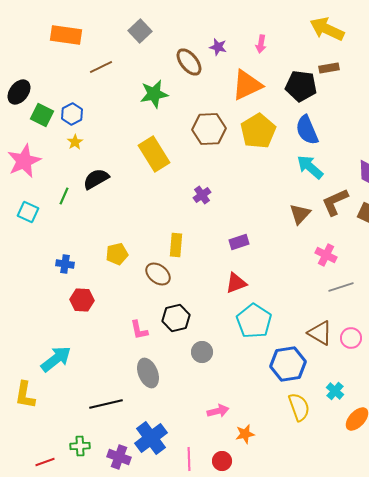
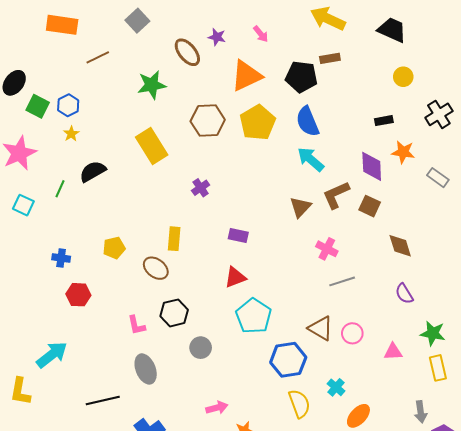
pink arrow: (261, 44) -> (261, 34), turned -48
purple rectangle: (239, 242) -> (238, 236), turned 30

